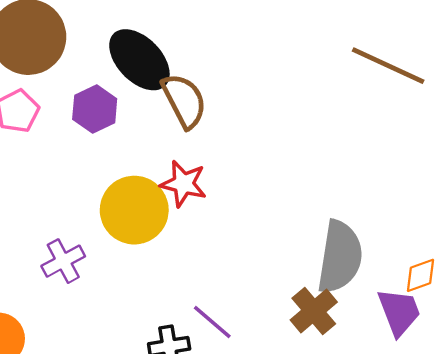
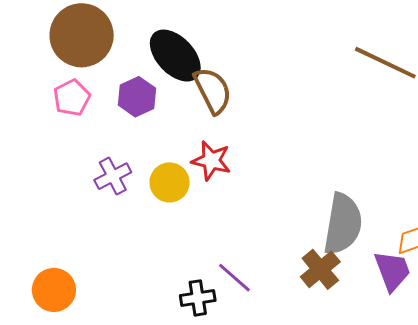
yellow circle: (134, 210) -> (170, 182), size x0.7
purple cross: (63, 261) -> (113, 176), moved

